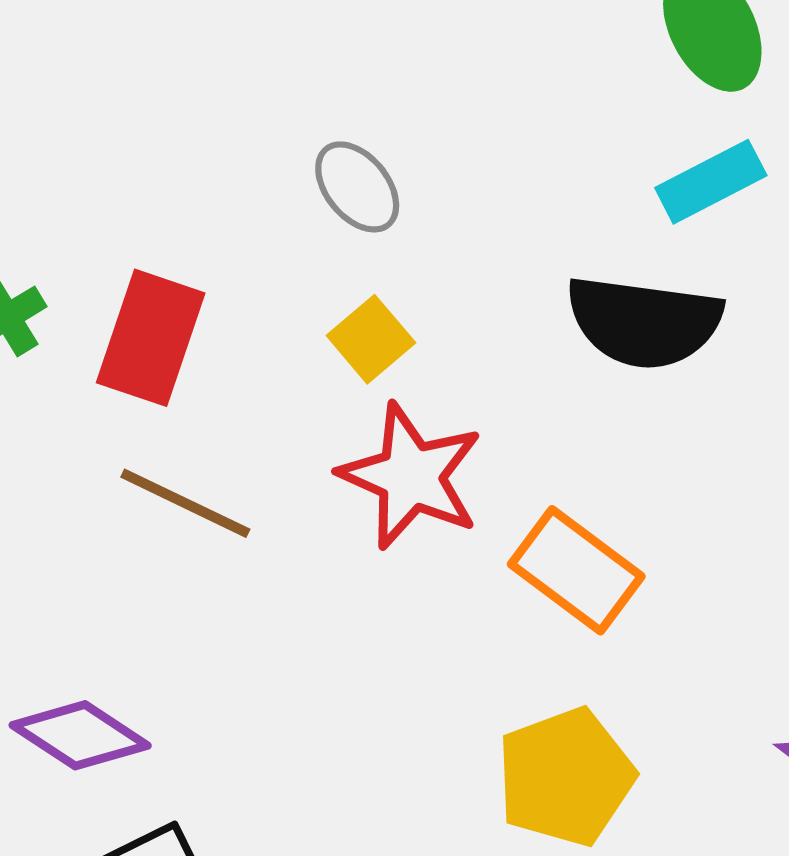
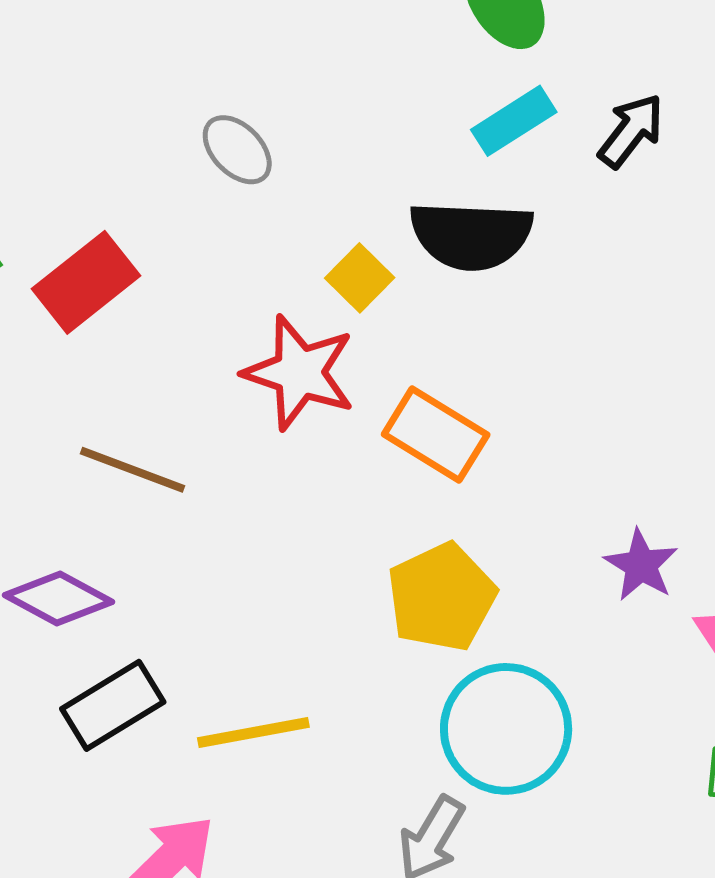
red rectangle: (151, 338) -> (86, 282), turned 38
yellow square: (371, 339) -> (360, 278), moved
brown line: (185, 503) -> (133, 470), moved

